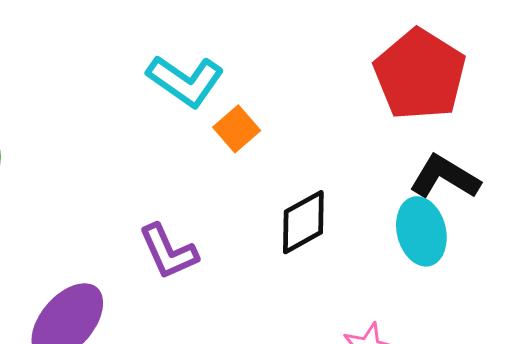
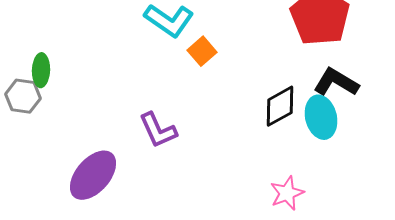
black diamond: (303, 222) -> (280, 106), moved

